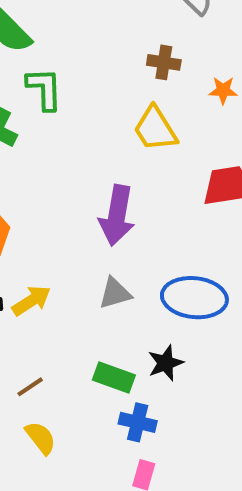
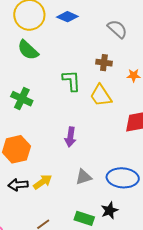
green L-shape: (44, 89) -> (71, 81), moved
purple arrow: (117, 215) -> (70, 137), moved, size x0.7

